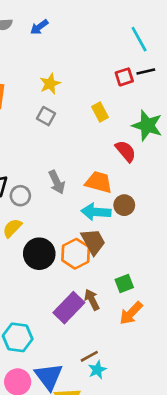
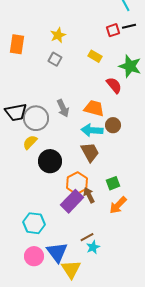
yellow rectangle: (100, 112) -> (95, 56), turned -32
gray circle: (20, 196) -> (36, 118), size x1.6
orange hexagon: (76, 254) -> (77, 183), moved

